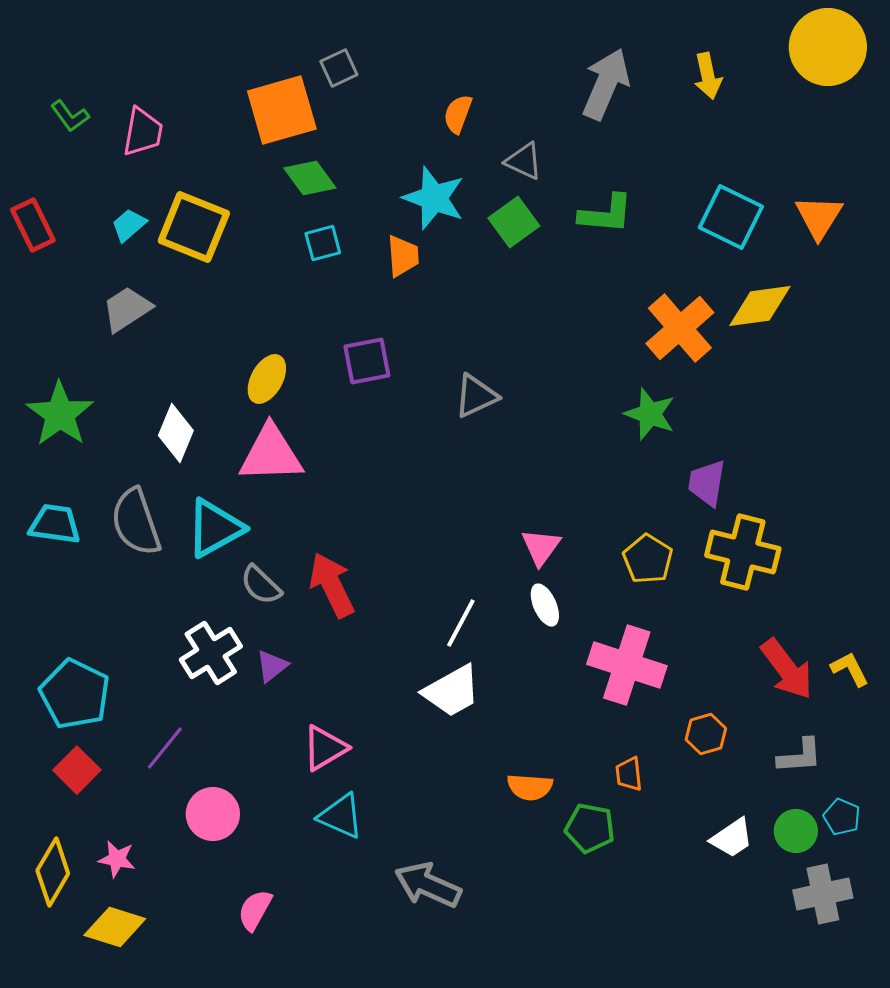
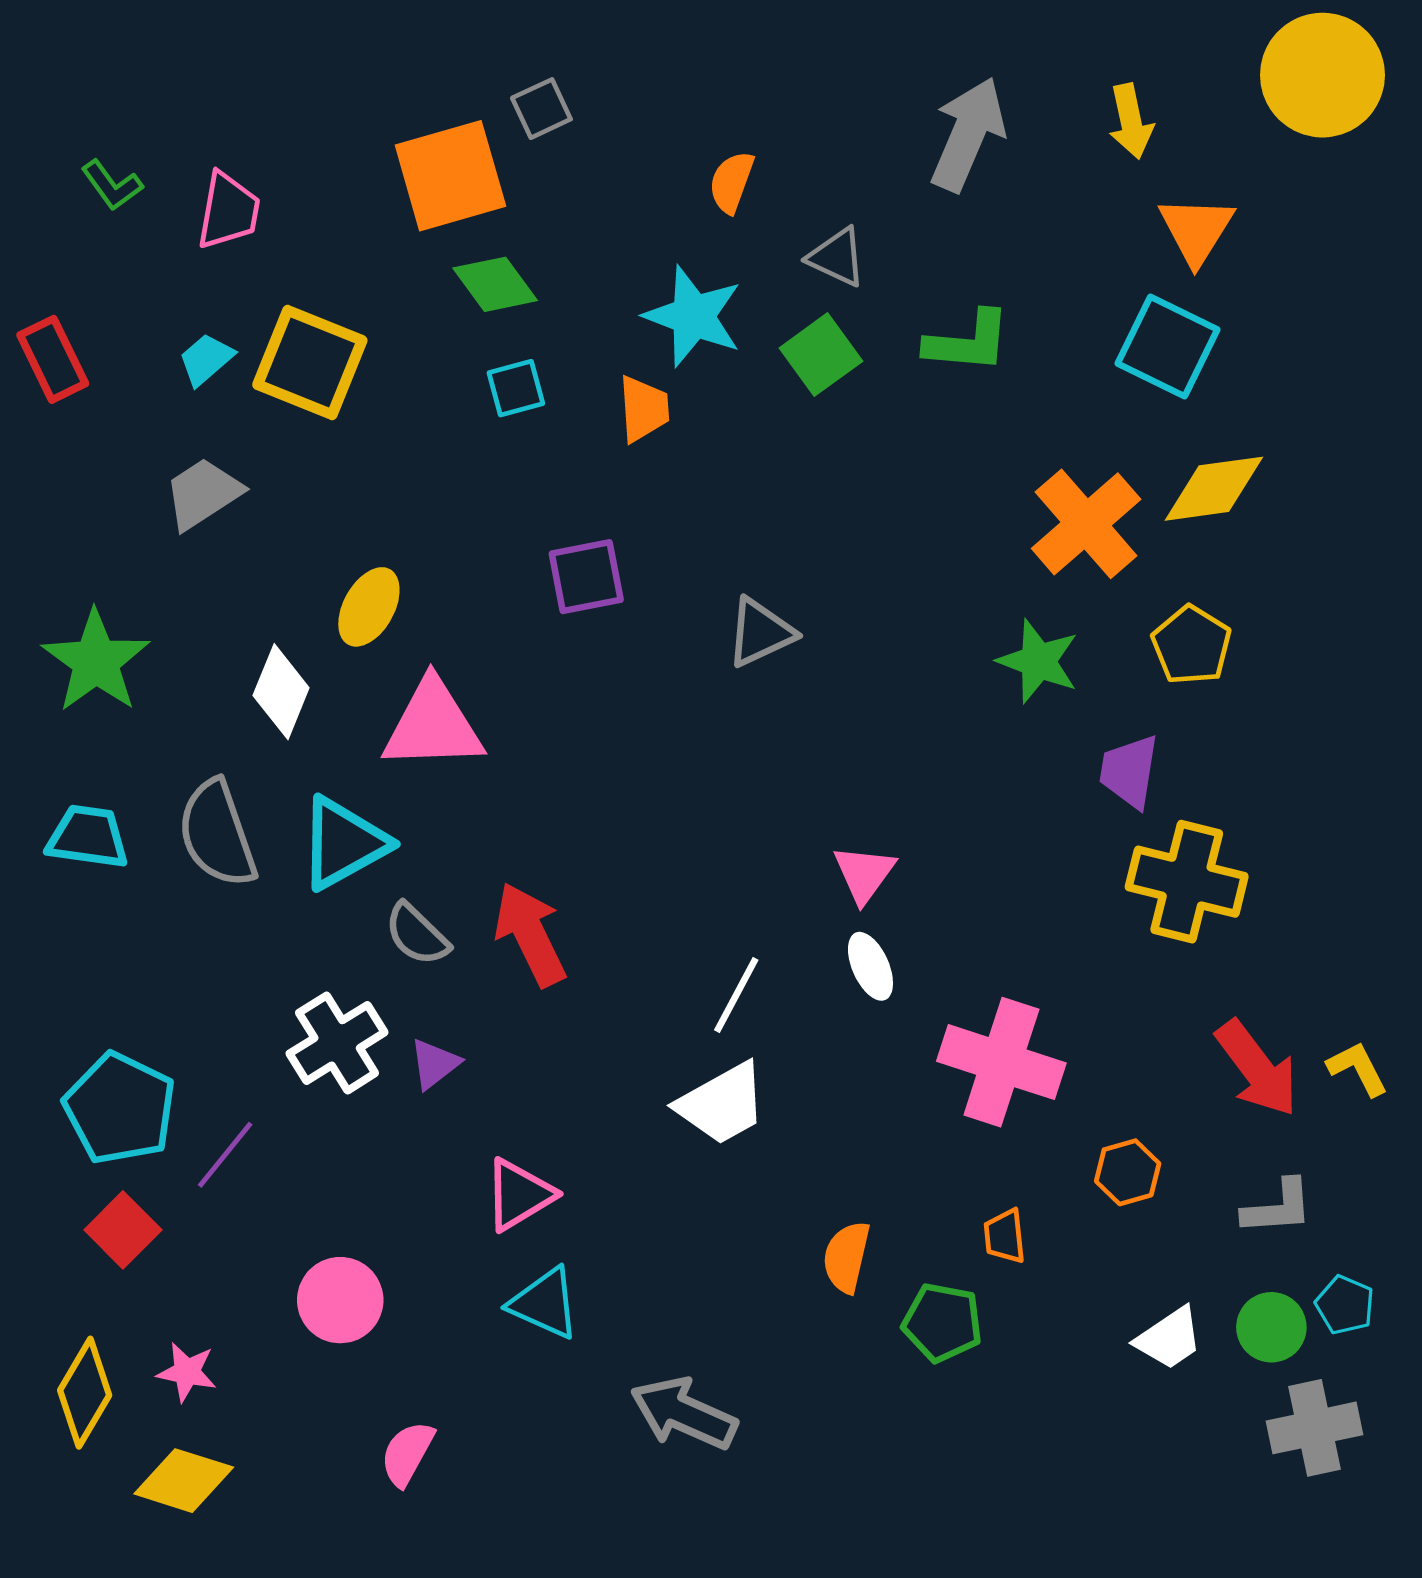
orange triangle: (819, 217) -> (1196, 230), moved
yellow ellipse: (267, 379) -> (369, 607), moved
yellow pentagon: (648, 559) -> (1192, 645), moved
purple line: (165, 748) -> (225, 1155), moved
orange semicircle: (530, 787) -> (847, 1257), turned 99

